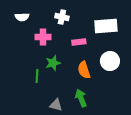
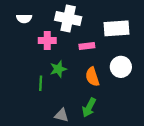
white cross: (62, 17) -> (68, 18), size x1.6
green arrow: (81, 98) -> (89, 108), turned -132

